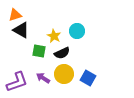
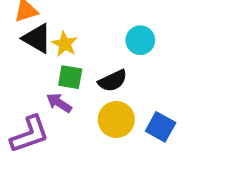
yellow star: (54, 36) -> (65, 44), moved
purple arrow: (43, 78) -> (59, 103), moved

